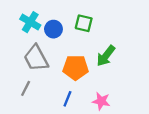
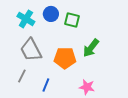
blue circle: (53, 29) -> (51, 14), moved
blue line: (67, 99) -> (46, 85), moved

